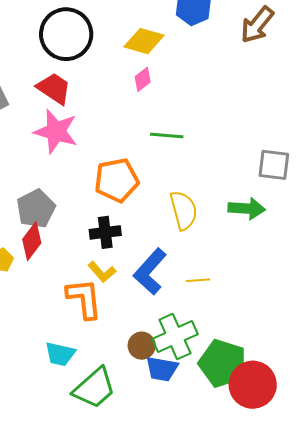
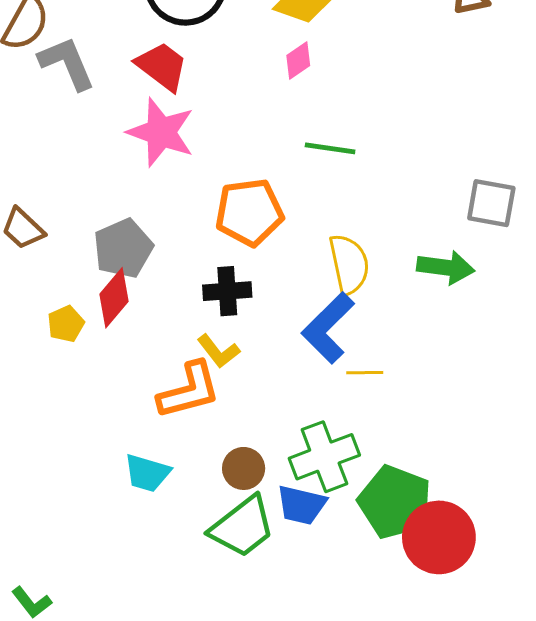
blue L-shape: (150, 272) -> (328, 328), moved
orange L-shape: (84, 299) -> (189, 390), turned 78
brown circle: (142, 346) -> (244, 468), moved
green trapezoid: (94, 388) -> (242, 527), moved

